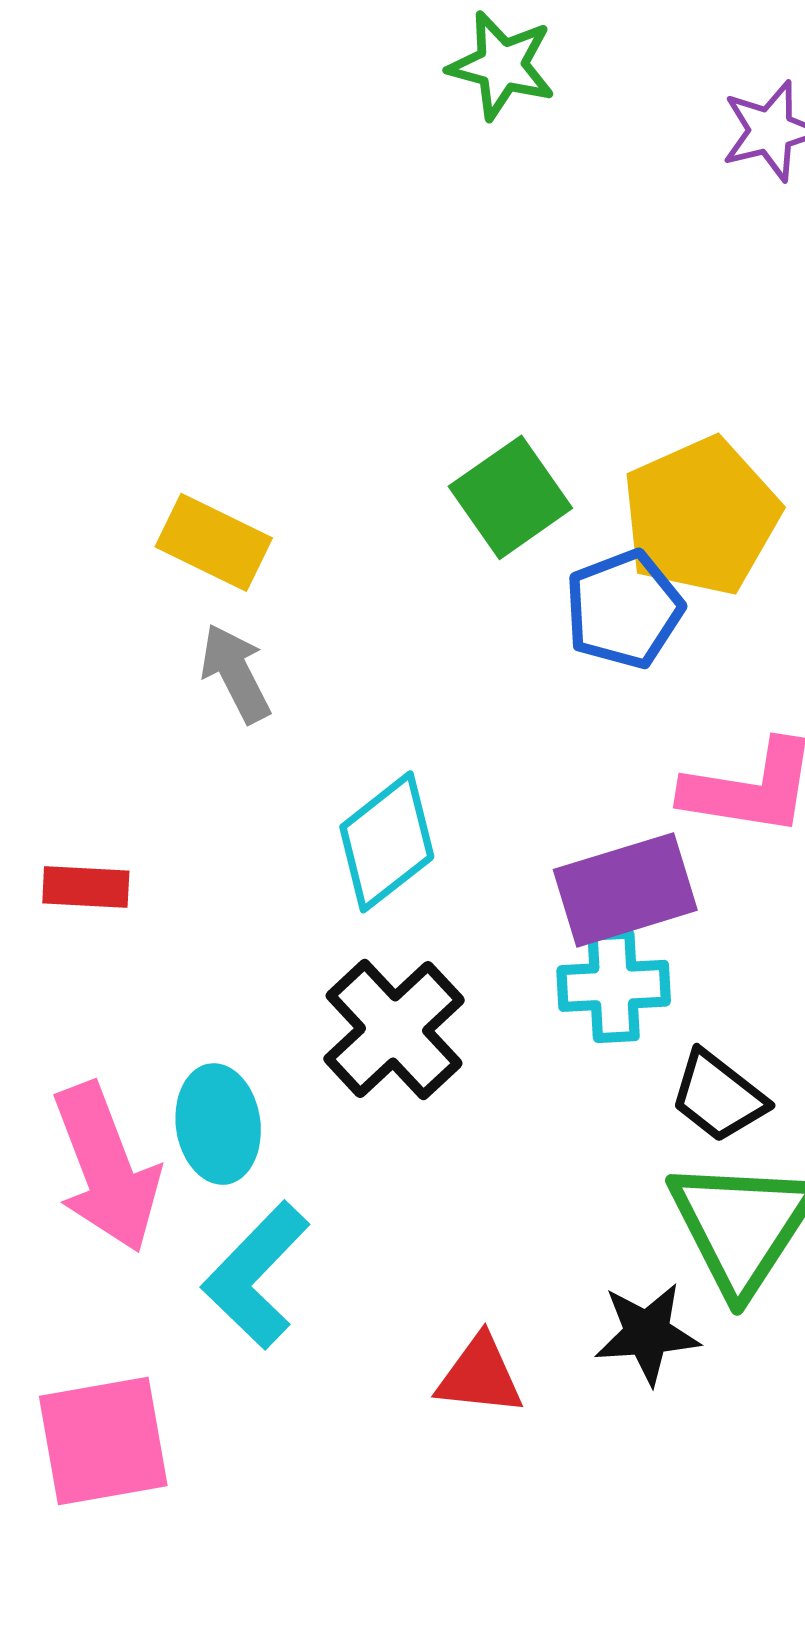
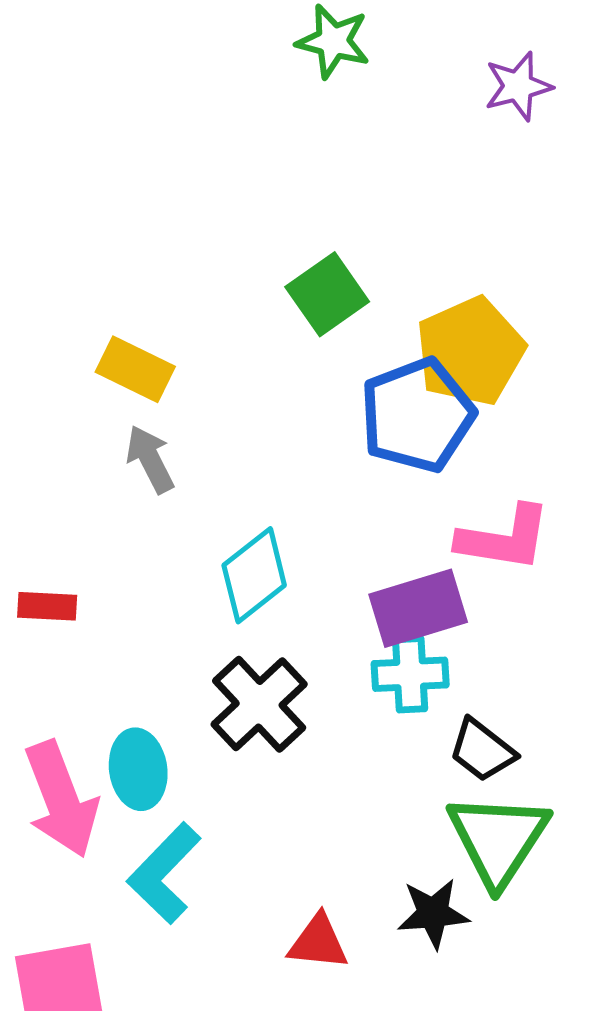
green square: (510, 497) -> (327, 294), moved
blue pentagon: (624, 609) -> (417, 415), size x1.4

